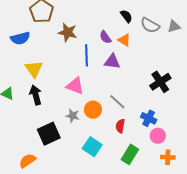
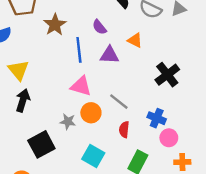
brown star: (68, 32) -> (55, 25), turned 30
orange triangle: (124, 40) -> (135, 40), moved
pink triangle: (75, 86) -> (81, 86), moved
black arrow: (36, 95) -> (23, 100), turned 36

